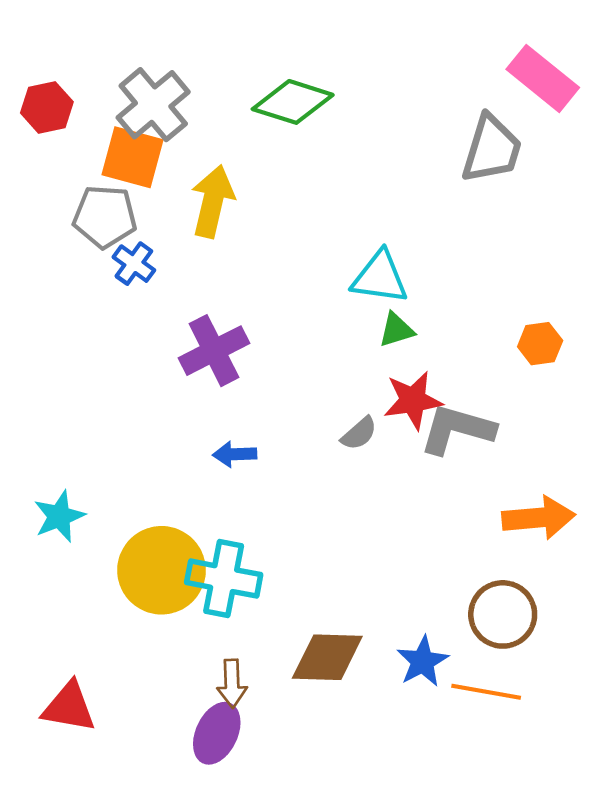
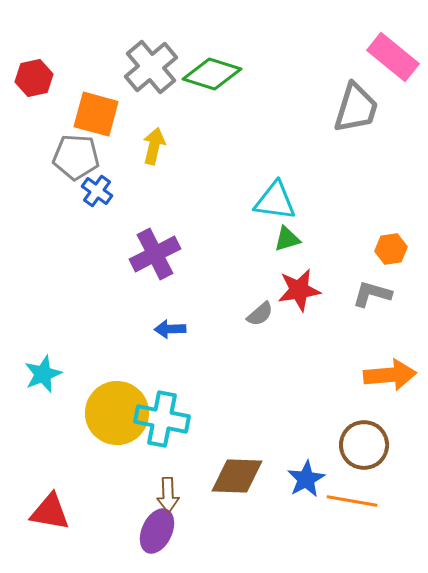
gray cross: (153, 105) -> (151, 67), moved
yellow arrow: (213, 201) -> (154, 146), size x0.7
gray L-shape: (457, 429) -> (372, 294), moved, size x0.7

